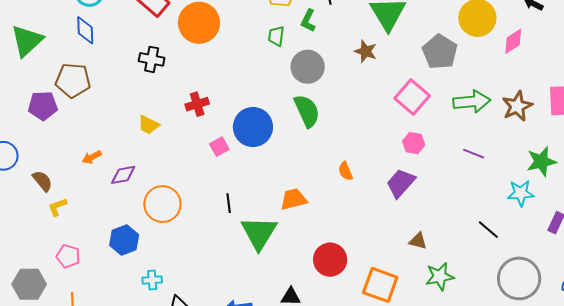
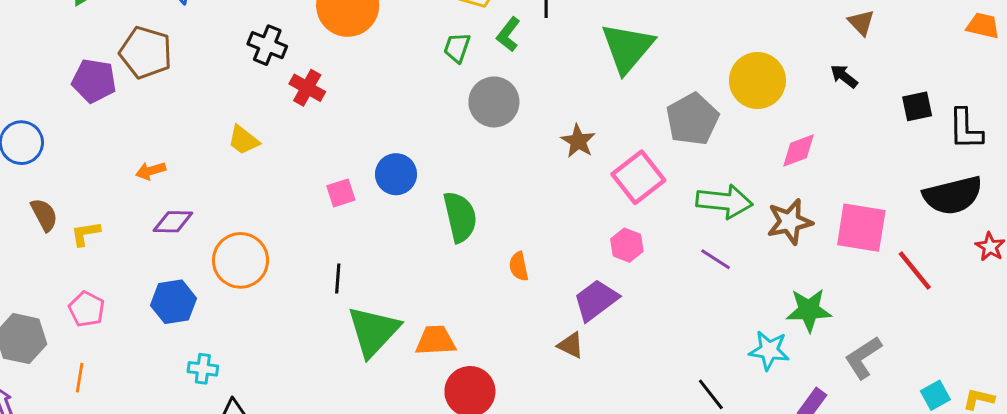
pink diamond: (513, 41) -> (799, 150), moved
brown star: (366, 51) -> (578, 141), moved
red cross: (197, 104) -> (307, 88), moved, turned 35
green semicircle: (307, 111) -> (460, 217), moved
blue circle: (253, 127) -> (396, 174), size x0.7
purple line: (474, 154) -> (716, 259), moved
purple diamond: (123, 175) -> (173, 222), moved
brown semicircle: (42, 181) -> (44, 215), moved
orange trapezoid: (293, 199) -> (436, 340), moved
brown triangle: (418, 241) -> (571, 345), moved

